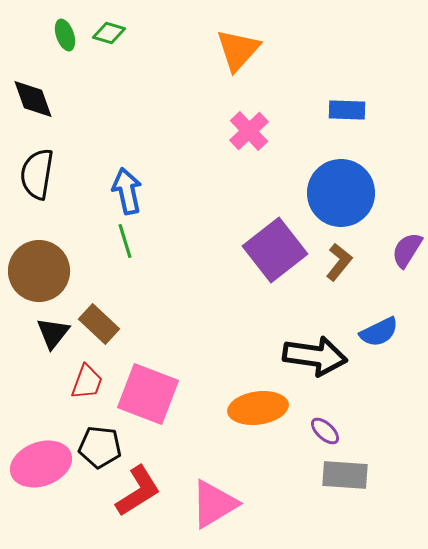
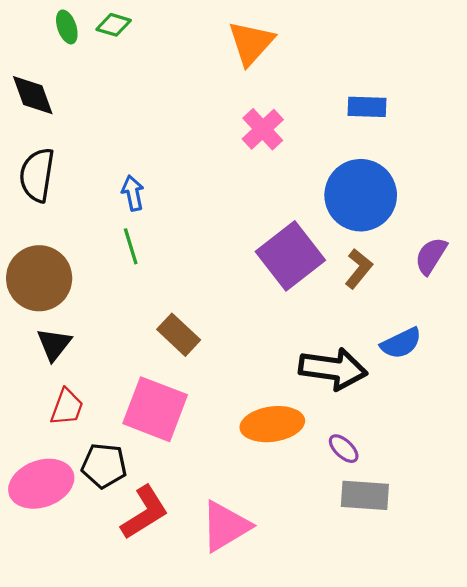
blue arrow: (127, 191) -> (133, 193), size x0.7
brown rectangle: (99, 324) -> (179, 335), moved
red trapezoid: (87, 382) -> (67, 407), moved

